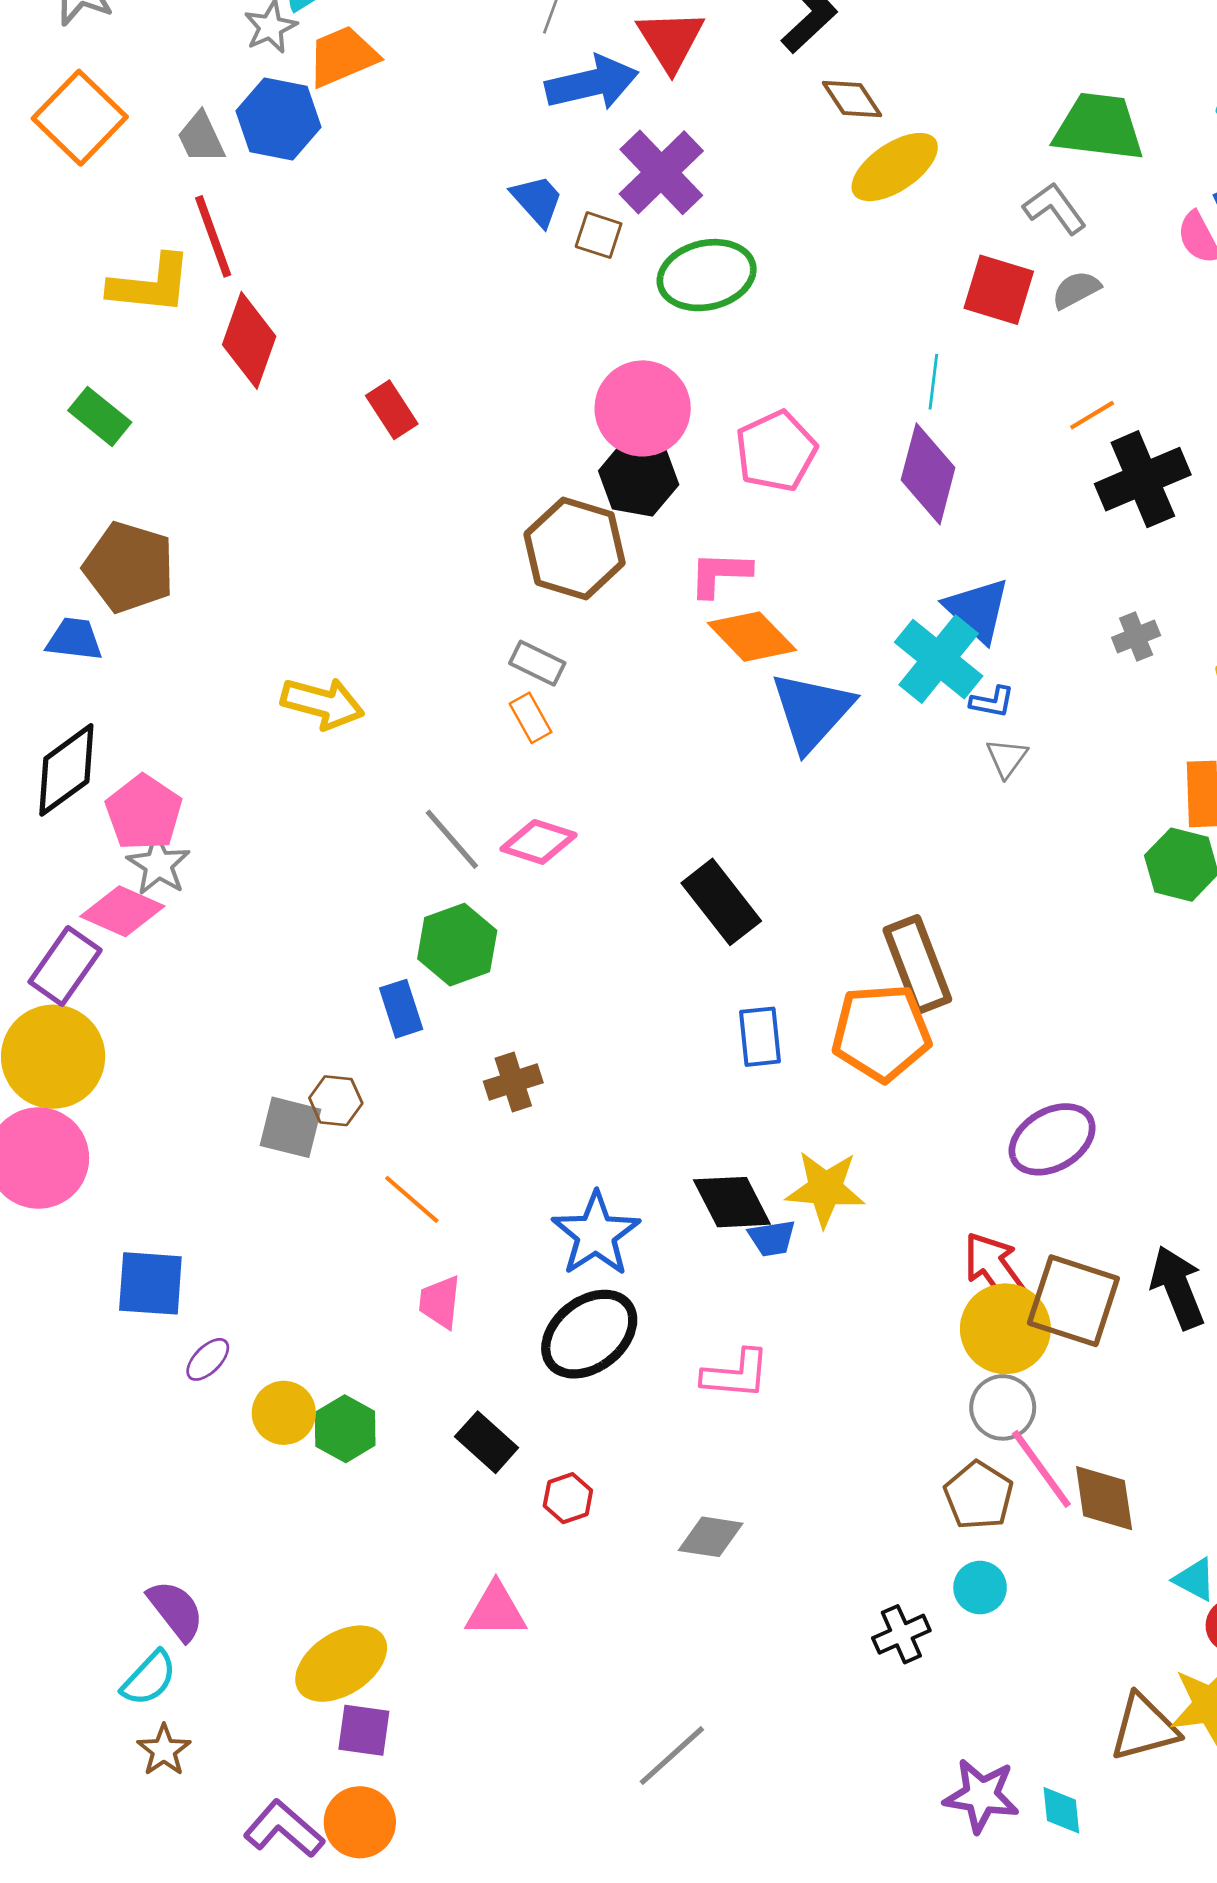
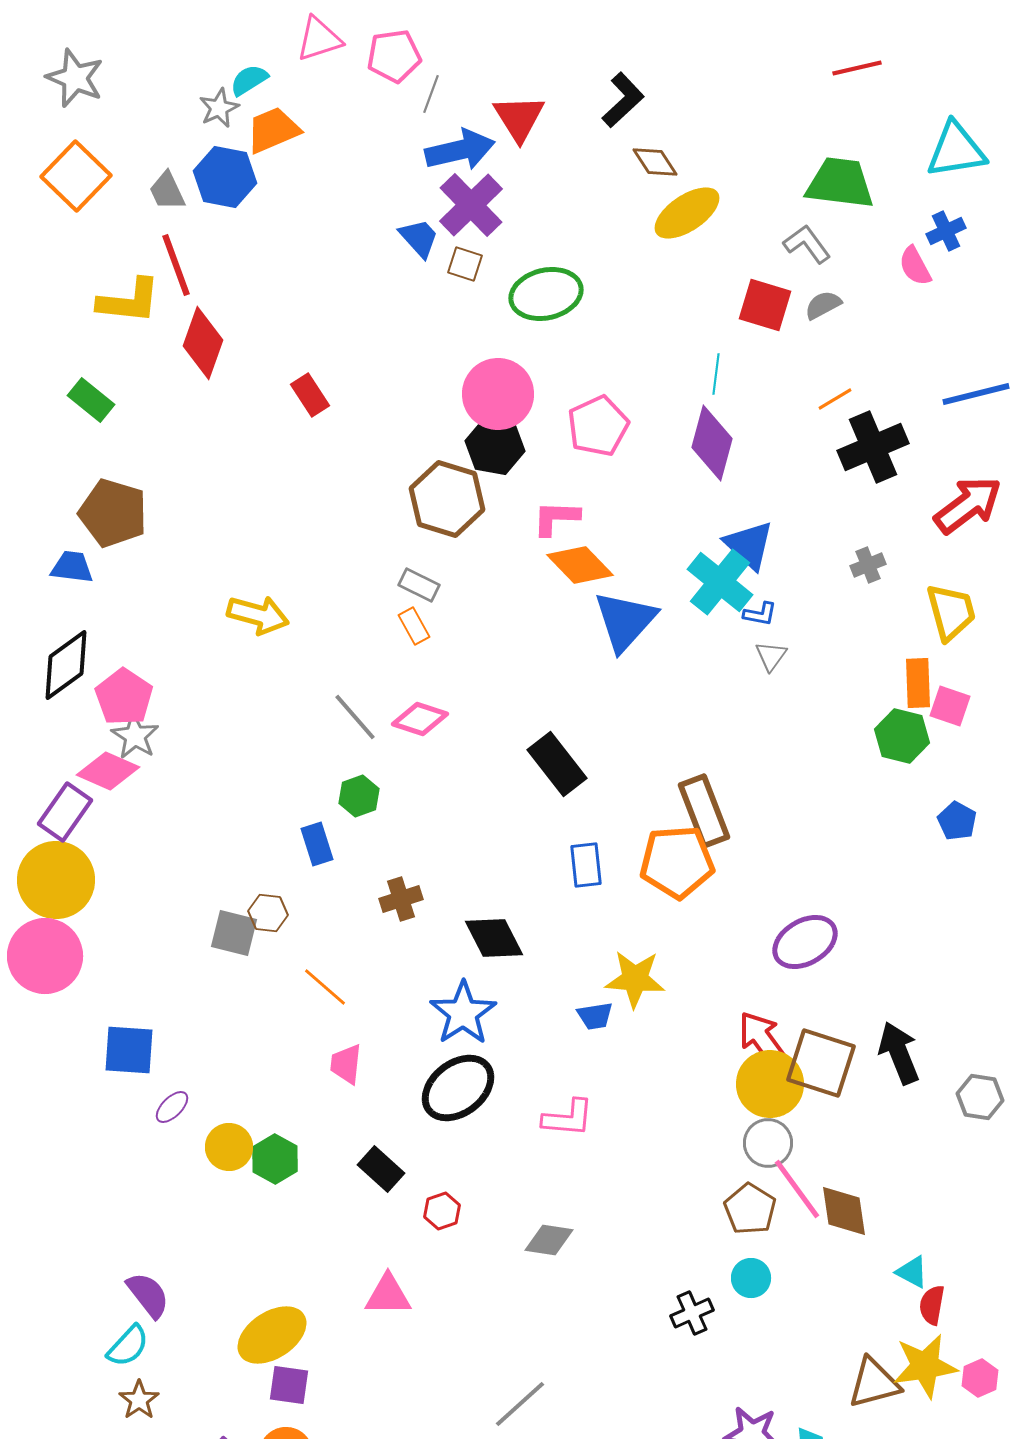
purple cross: (661, 172) -> (471, 205), moved
green hexagon: (457, 945) -> (359, 796), size x0.7
black diamond: (732, 1202) -> (494, 938), moved

